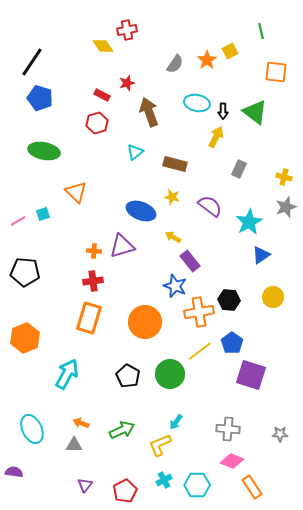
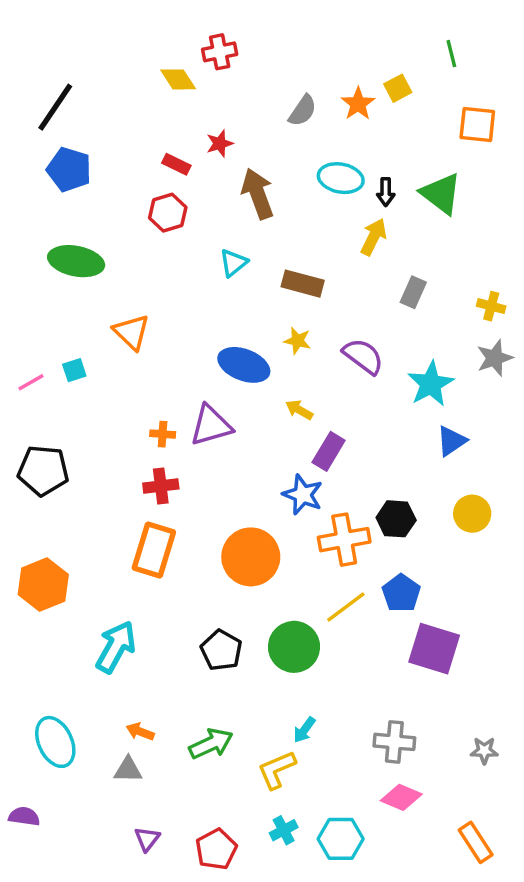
purple rectangle: (190, 261) -> (329, 451), turned 70
orange rectangle: (252, 487) -> (476, 842), moved

